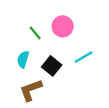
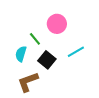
green line: (35, 33) -> (35, 39), moved

